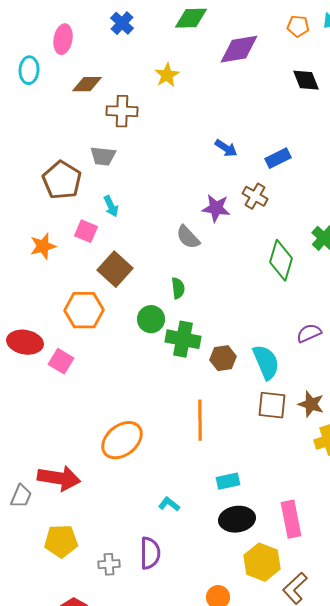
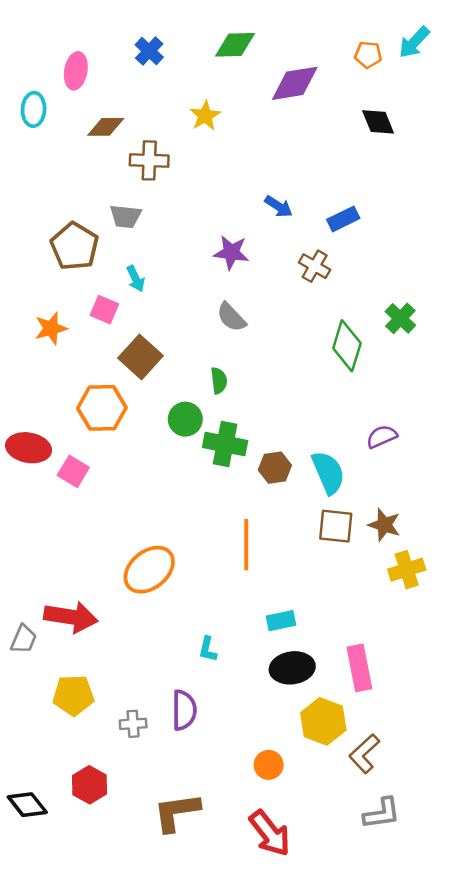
purple star: (216, 208) -> (231, 252), moved
cyan L-shape: (169, 504) -> (208, 649), turned -115

